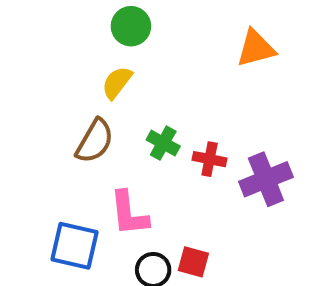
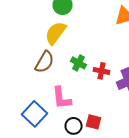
yellow semicircle: (117, 83) -> (56, 33), size x1.4
blue square: (75, 246) -> (34, 114), turned 30

